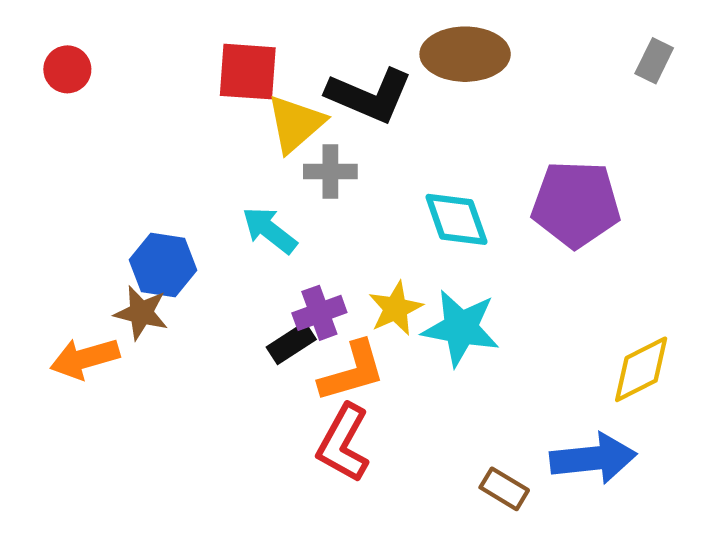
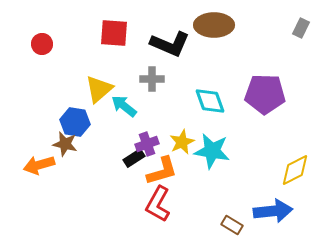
red circle: (67, 69) -> (42, 44), moved
yellow triangle: (296, 124) -> (99, 89), moved

